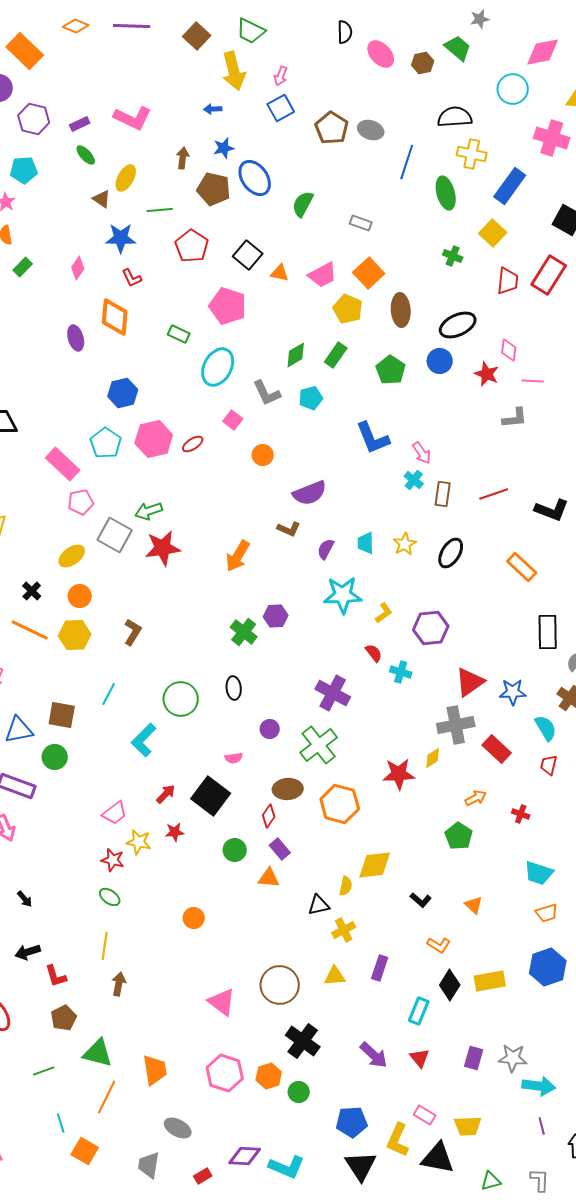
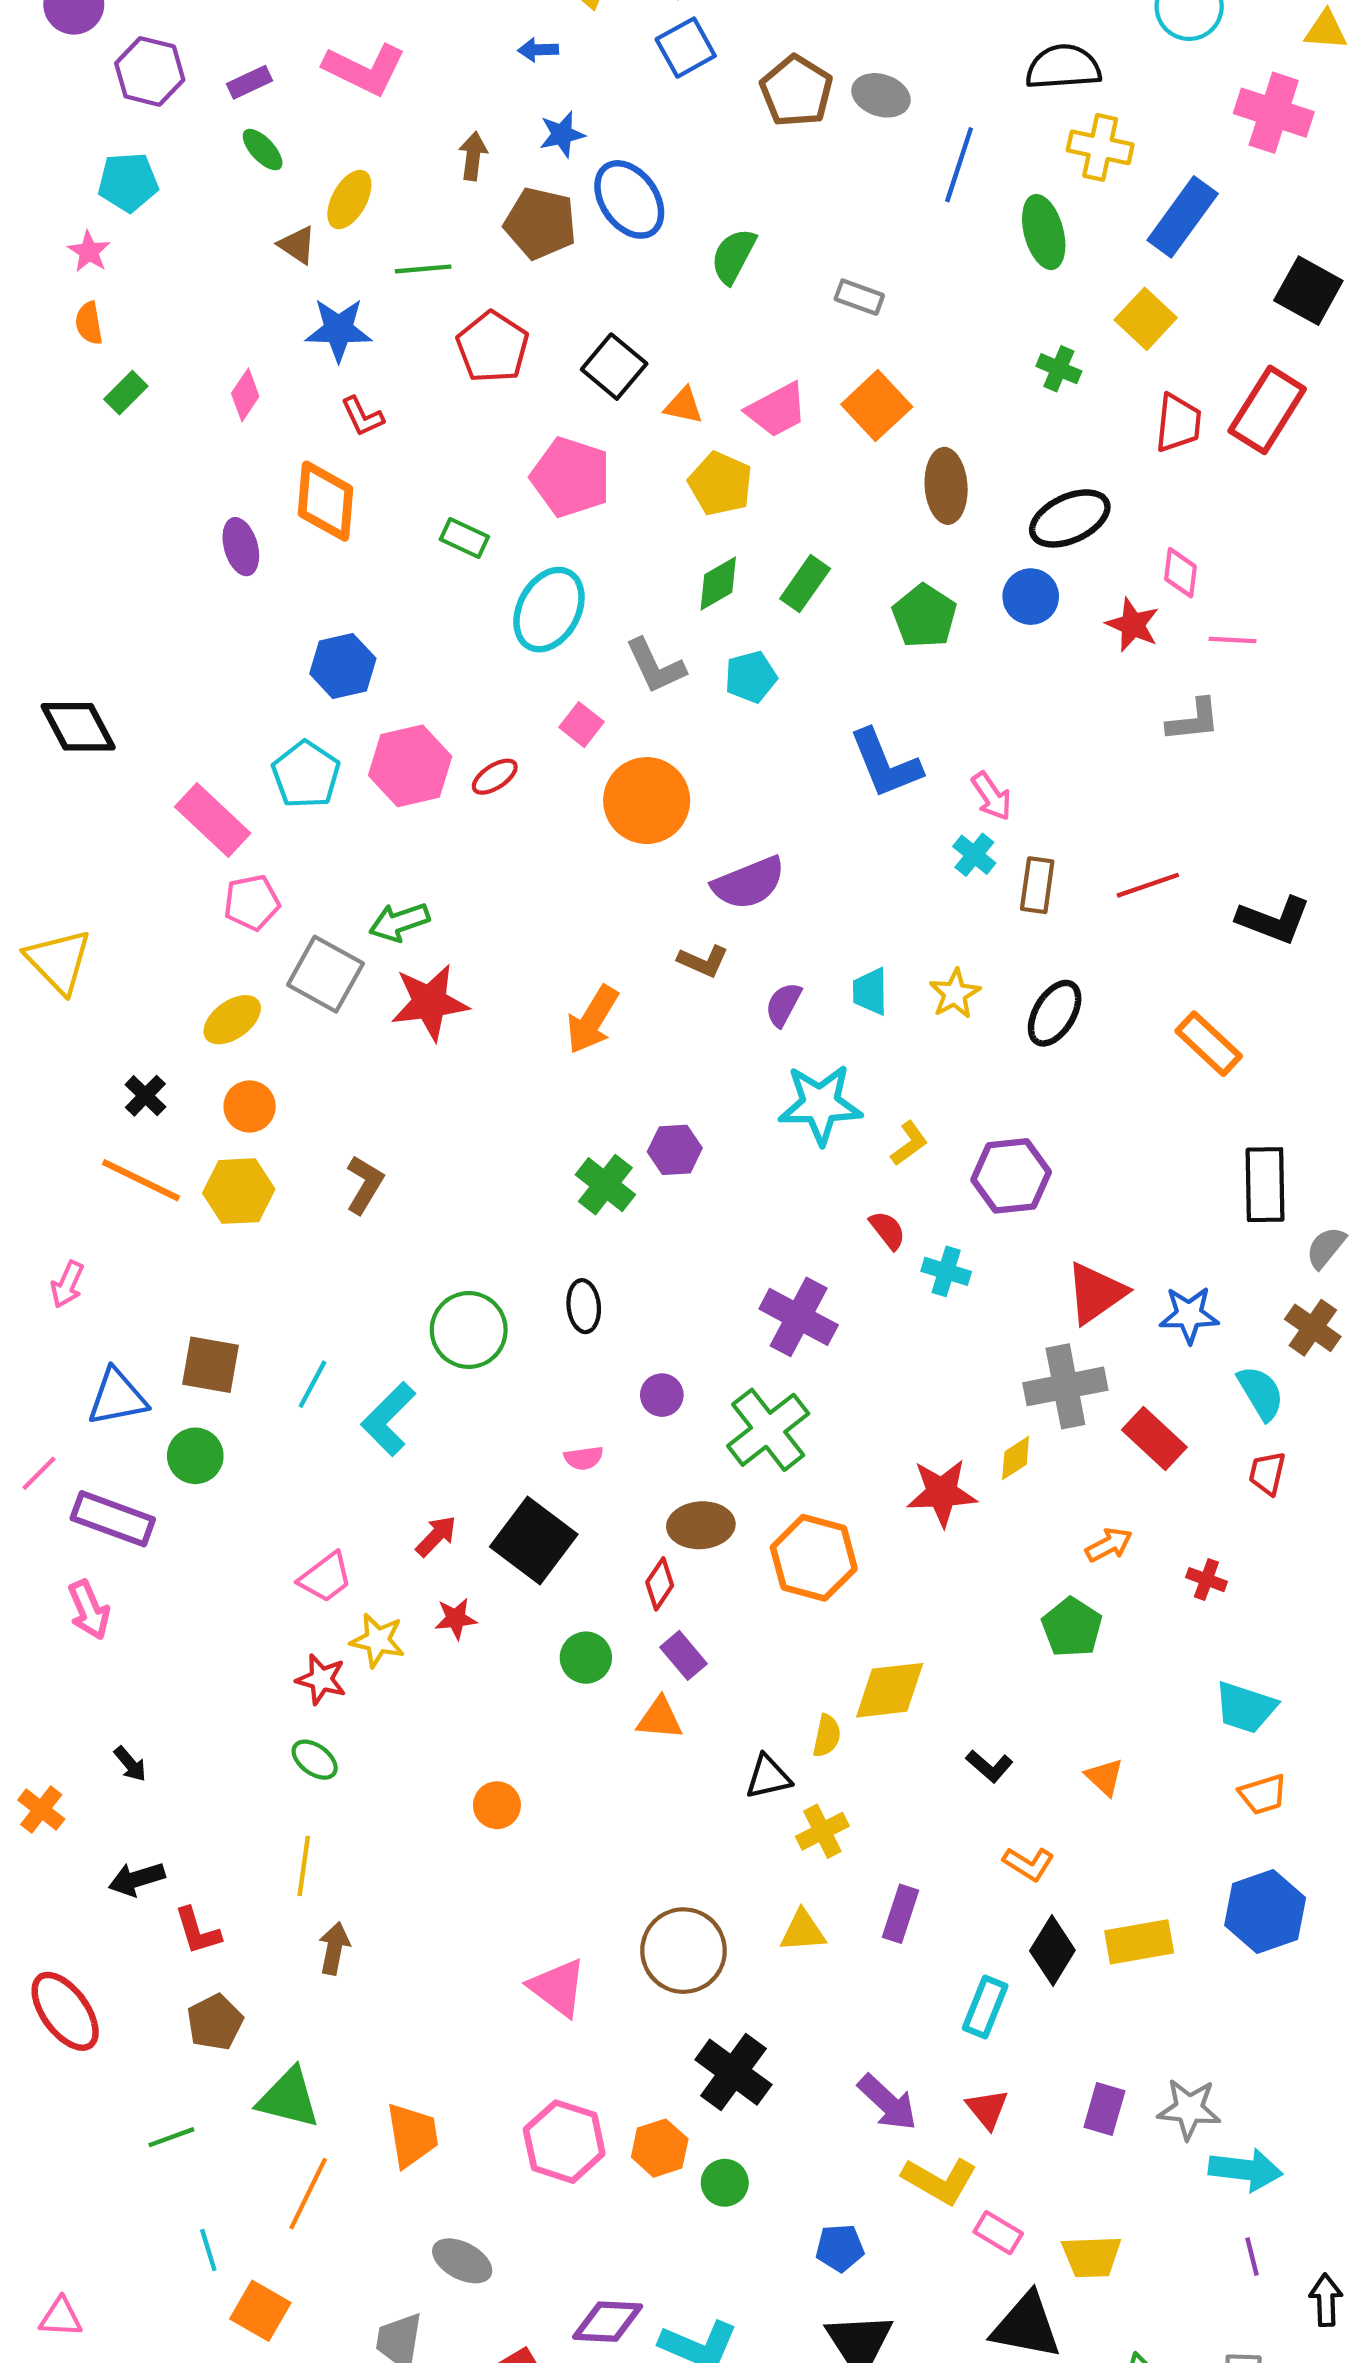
yellow pentagon: (348, 309) -> (720, 484), moved
orange circle: (263, 455) -> (647, 801), size x1.8
cyan line: (109, 694) -> (312, 1384), moved
blue pentagon: (352, 1122) -> (840, 2248), size x0.7
yellow L-shape: (398, 1140) -> (940, 2181), moved, turned -84

